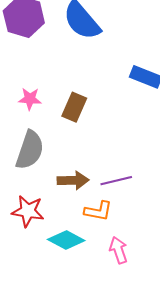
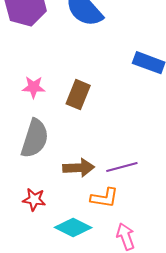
red star: (28, 211) -> (34, 200), size x0.7

